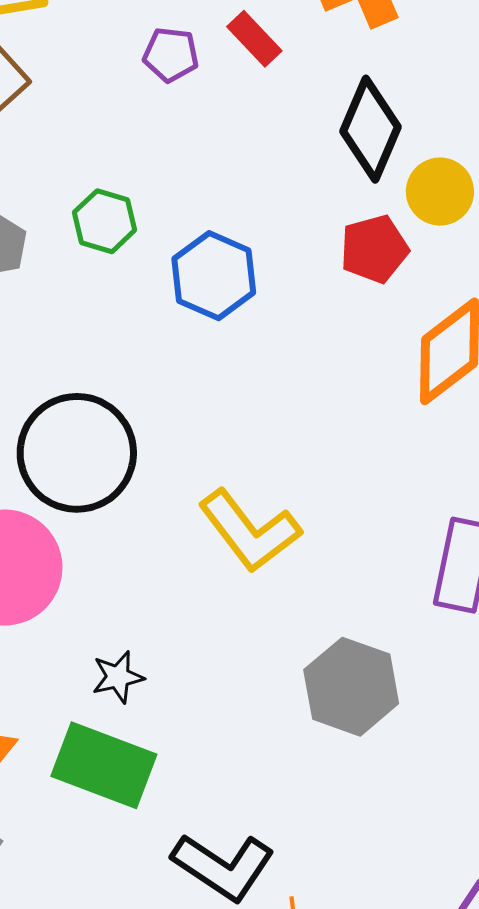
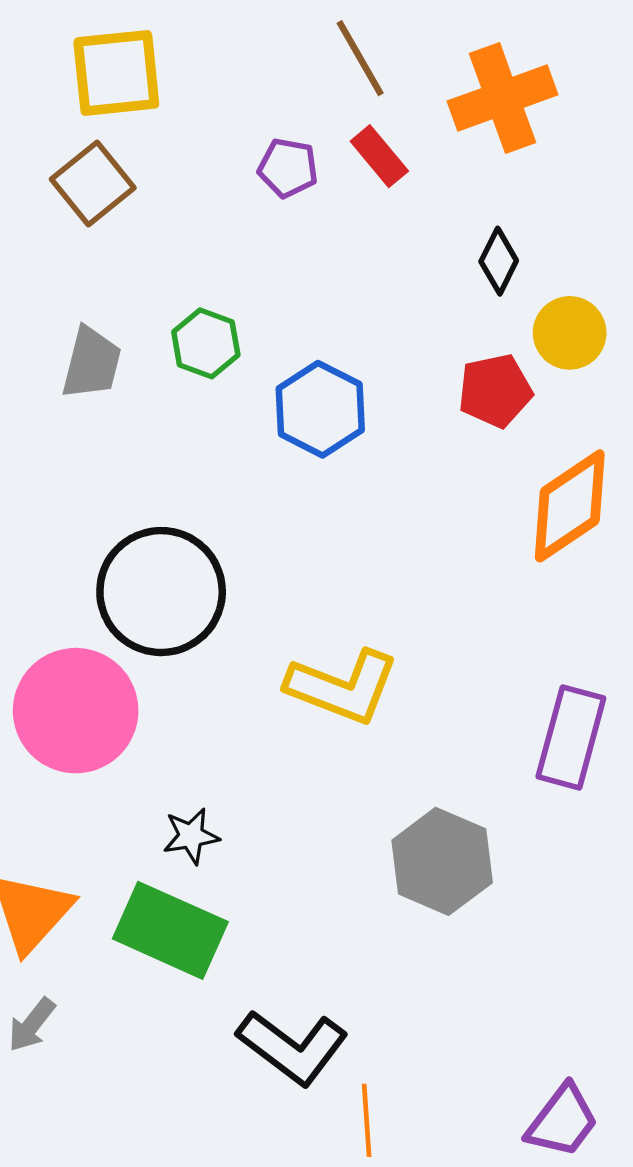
black diamond: (371, 129) -> (499, 261), size x0.6
yellow L-shape: (250, 531) -> (343, 687), turned -35

